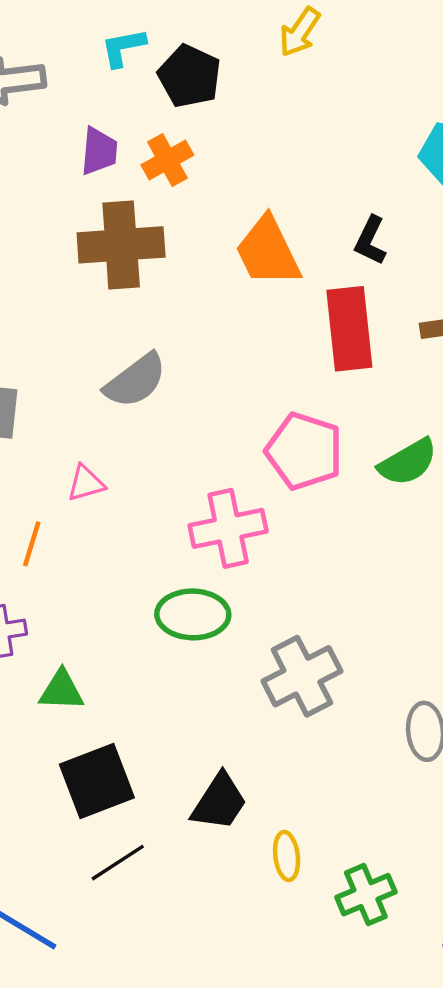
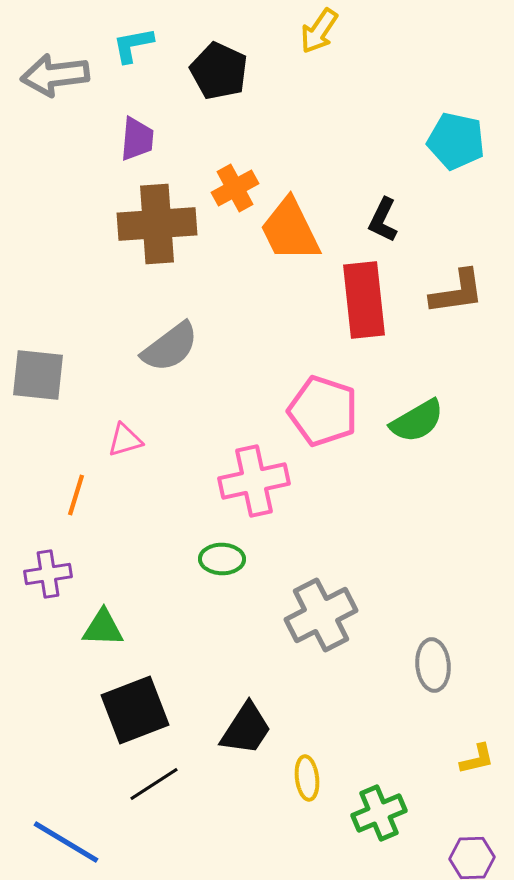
cyan L-shape: (123, 47) -> (133, 45), moved
orange cross: (167, 160) -> (235, 188), moved
green ellipse: (193, 614) -> (222, 559), size x0.7

